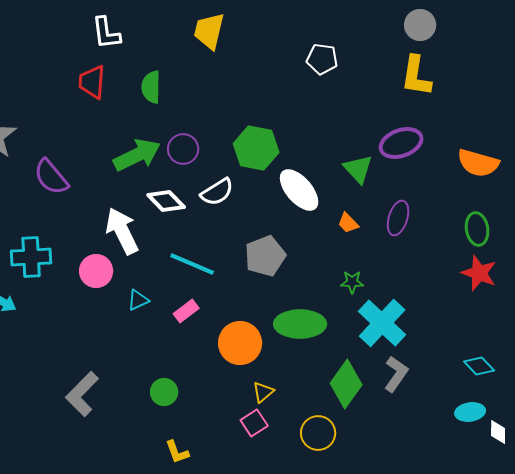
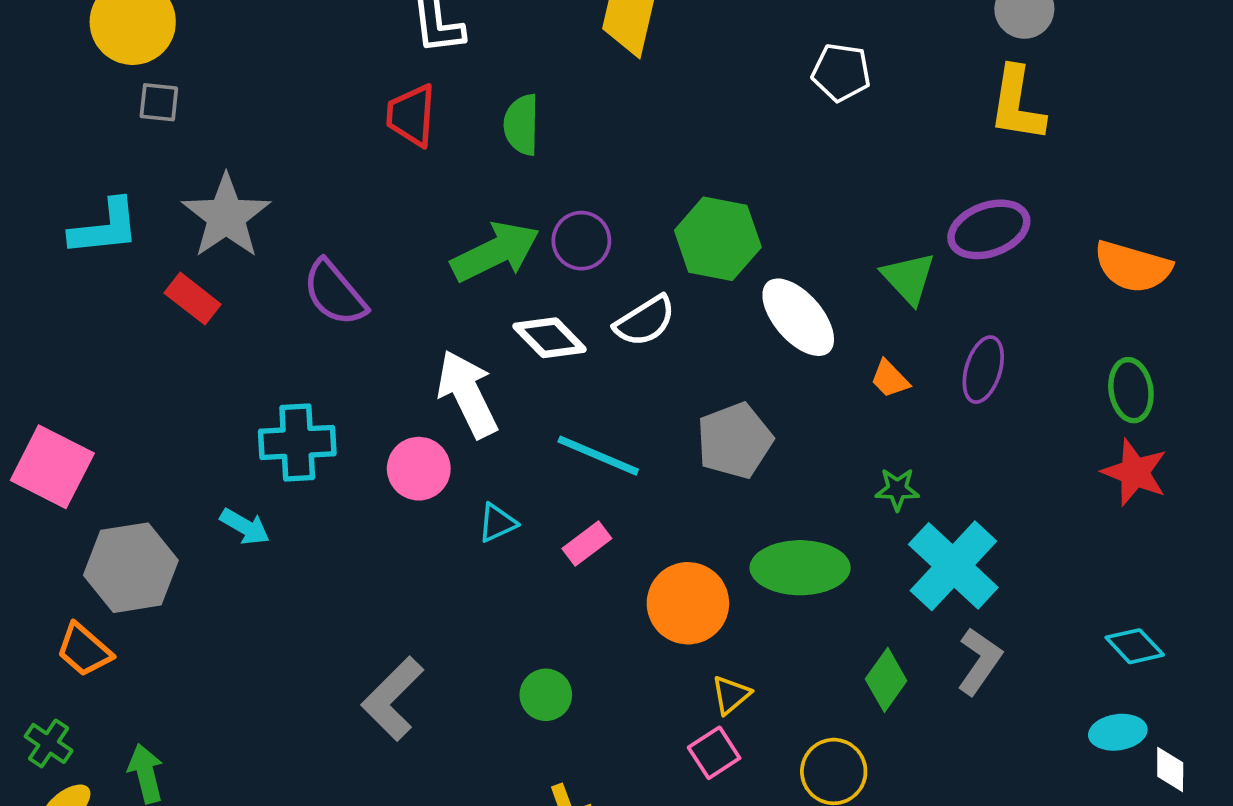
green diamond: (346, 384) -> (886, 680), size x0.7

